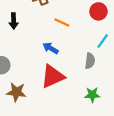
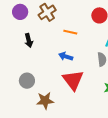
red triangle: (53, 76) -> (73, 80), turned -30

